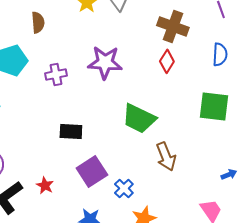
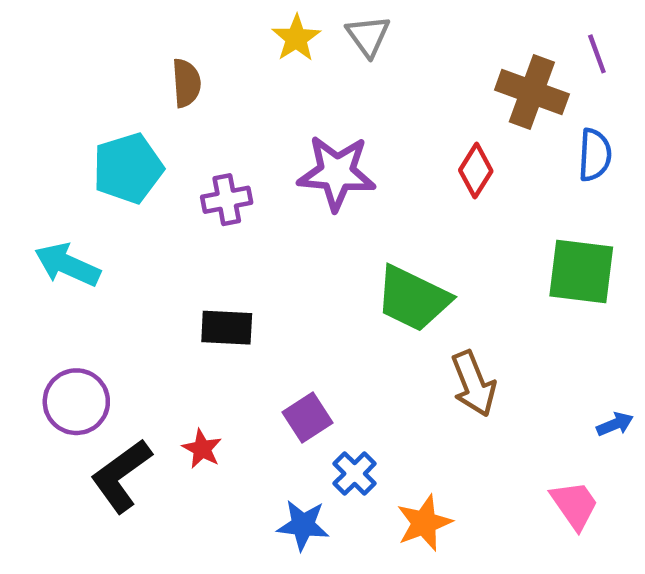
brown cross: (173, 26) -> (532, 92), moved
black rectangle: (71, 131) -> (227, 328), moved
purple square: (92, 171) -> (307, 417), size x0.7
blue cross: (124, 188) -> (355, 474), moved

